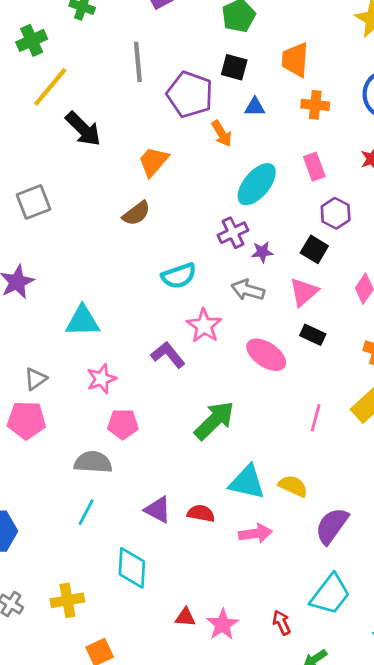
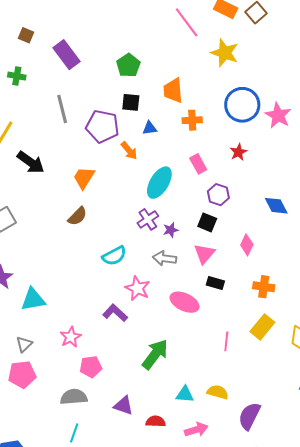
cyan triangle: (82, 321) -> (33, 299), moved
cyan triangle: (247, 482) -> (185, 394), size x0.7
purple triangle: (158, 510) -> (123, 406), moved

